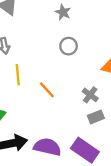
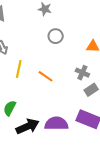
yellow line: (18, 75) -> (19, 69), turned 30

